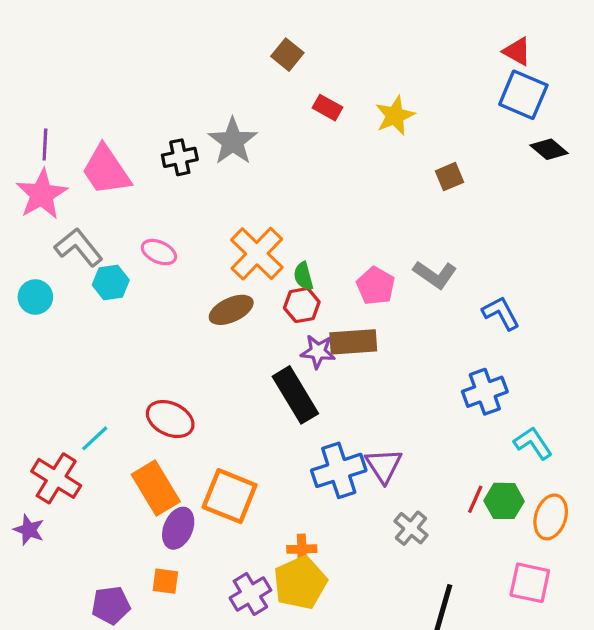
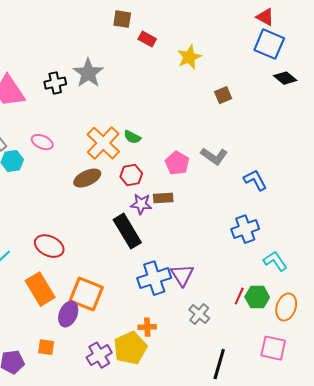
brown square: (287, 55) -> (122, 19), turned -30
red rectangle: (328, 108) -> (147, 39), moved
green semicircle: (303, 276) -> (132, 137), moved, turned -48
brown rectangle: (353, 342) -> (163, 198), size x0.7
purple ellipse: (178, 528) -> (68, 314), moved
orange cross: (302, 549) -> (147, 327), moved

